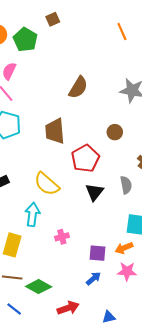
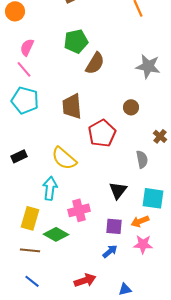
green pentagon: (25, 40) -> (76, 41), moved, turned 30
black triangle: (94, 192) -> (118, 190), moved
pink cross: (62, 237) -> (79, 210), size x1.5
green diamond: (39, 287) -> (56, 234), moved

